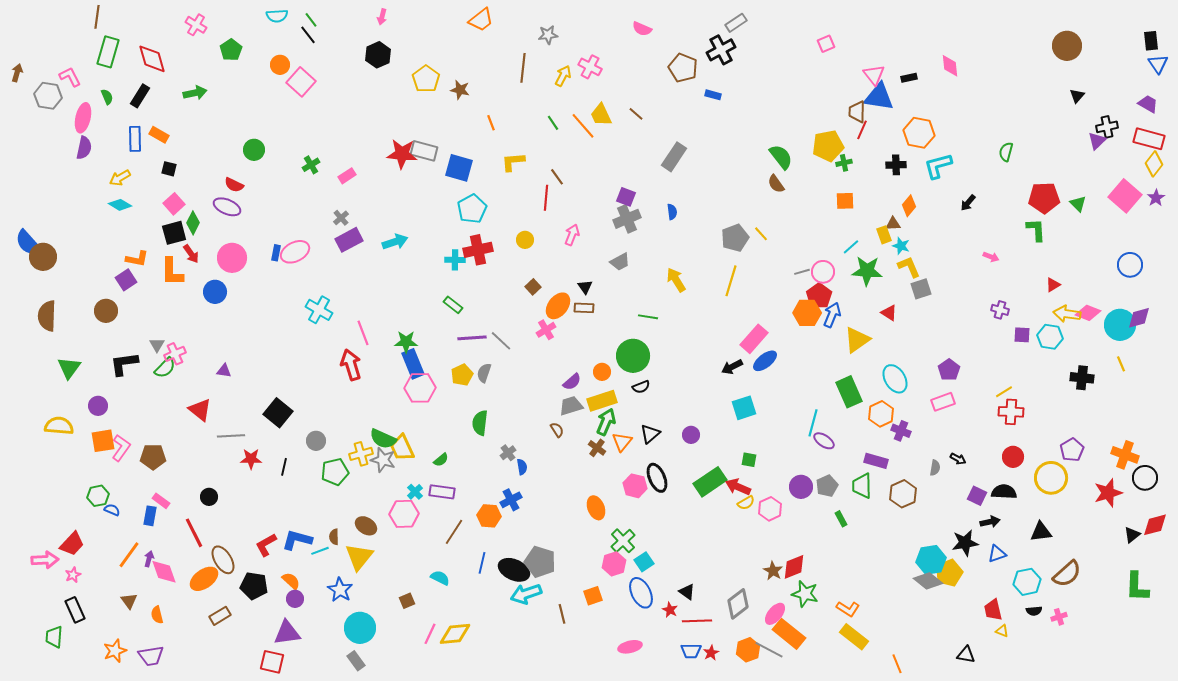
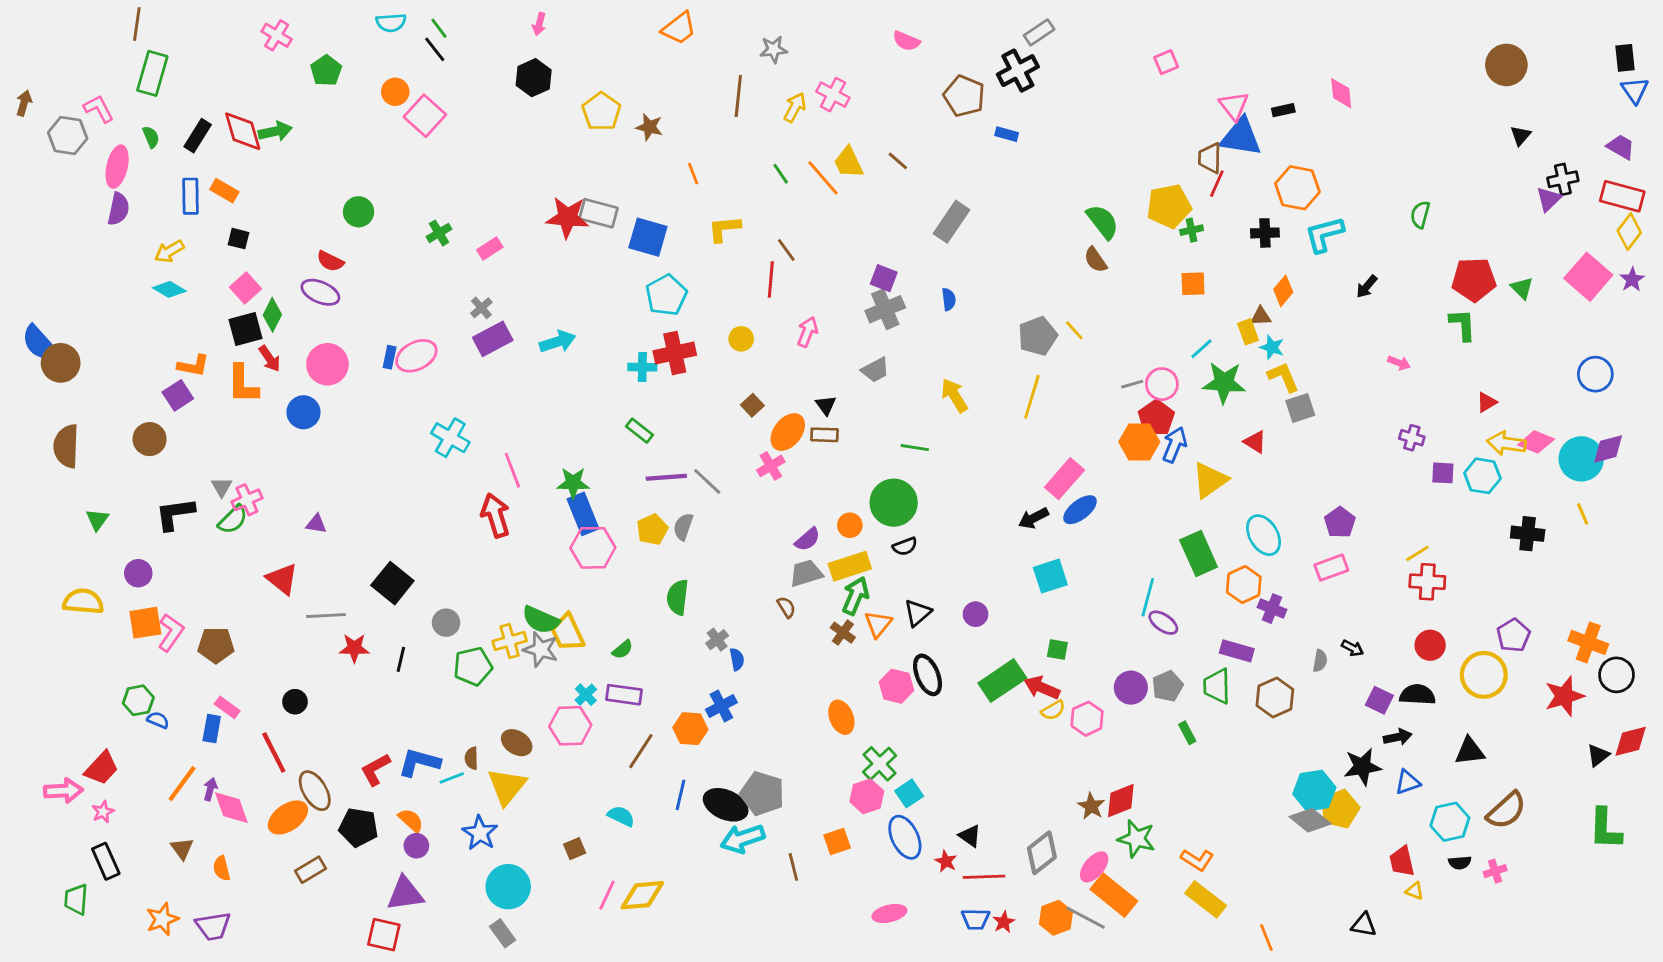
red diamond: (152, 59) -> (243, 131), moved
green triangle: (69, 368) -> (97, 520), size x0.7

